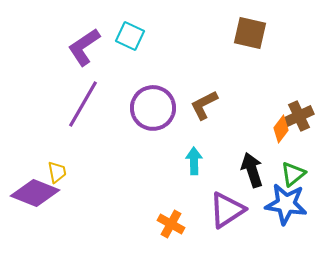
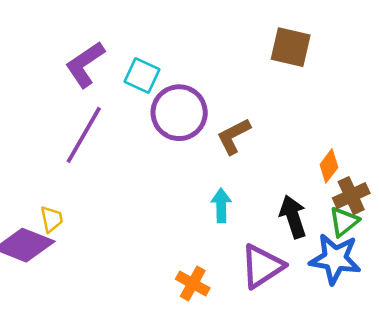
cyan square: (130, 36) -> (142, 76), moved
purple circle: (153, 108) -> (179, 113), moved
brown cross: (299, 116) -> (351, 196), moved

